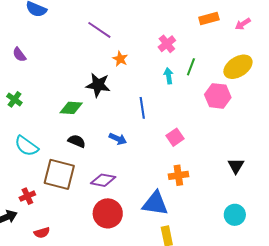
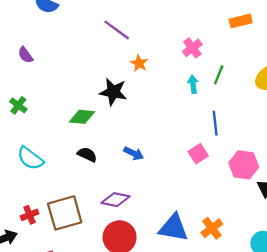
pink hexagon: (218, 96) -> (244, 165), moved
blue line: (142, 108) -> (215, 123), moved
brown square: (59, 174) -> (65, 213), moved, turned -32
orange cross: (178, 175) -> (212, 228), moved, turned -30

